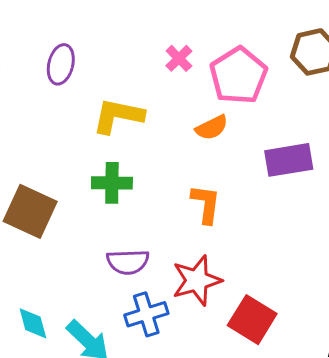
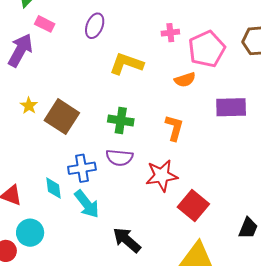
pink cross: (179, 58) -> (170, 33), turned 30
green cross: (112, 183) -> (121, 120), moved
blue cross: (146, 314) -> (82, 168), moved

